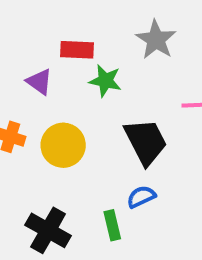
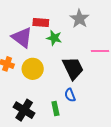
purple triangle: (39, 82) -> (22, 37), size x1.6
blue semicircle: (141, 197) -> (70, 95), turned -88

